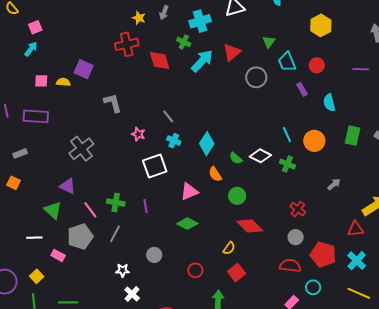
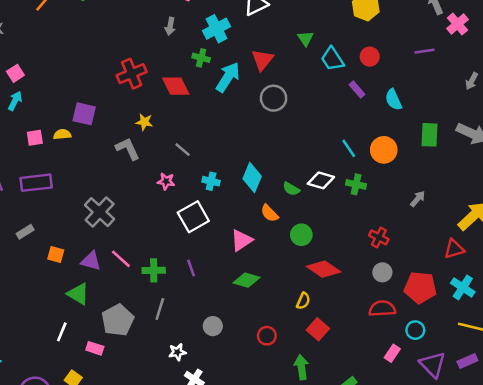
yellow star: (139, 18) -> (144, 122), moved
gray circle: (256, 77) -> (274, 98), moved
gray line: (168, 116) -> (183, 150), moved
orange square: (14, 183) -> (56, 255), moved
pink line: (90, 210) -> (121, 259), moved
white line: (34, 238) -> (62, 332), turned -56

